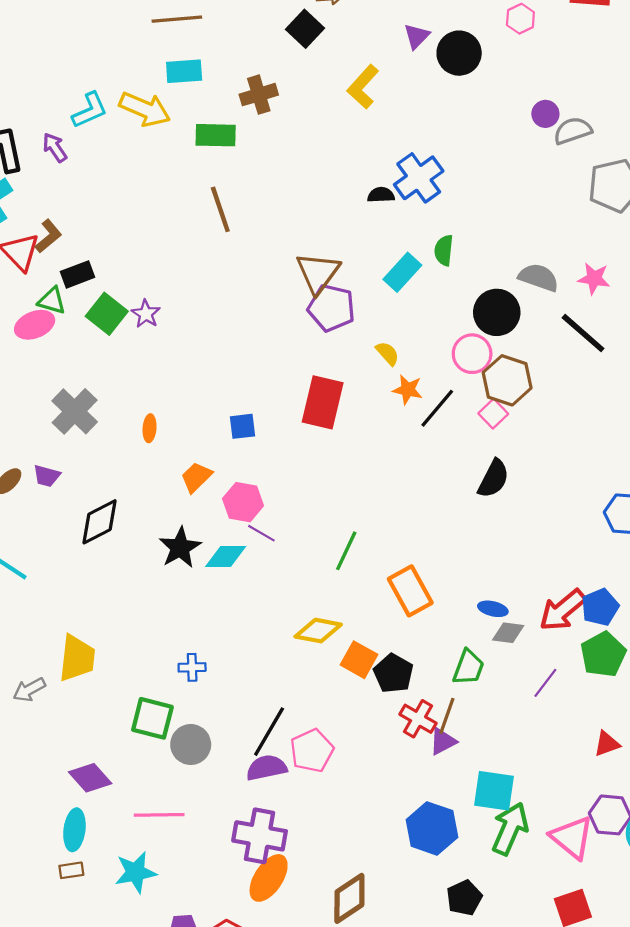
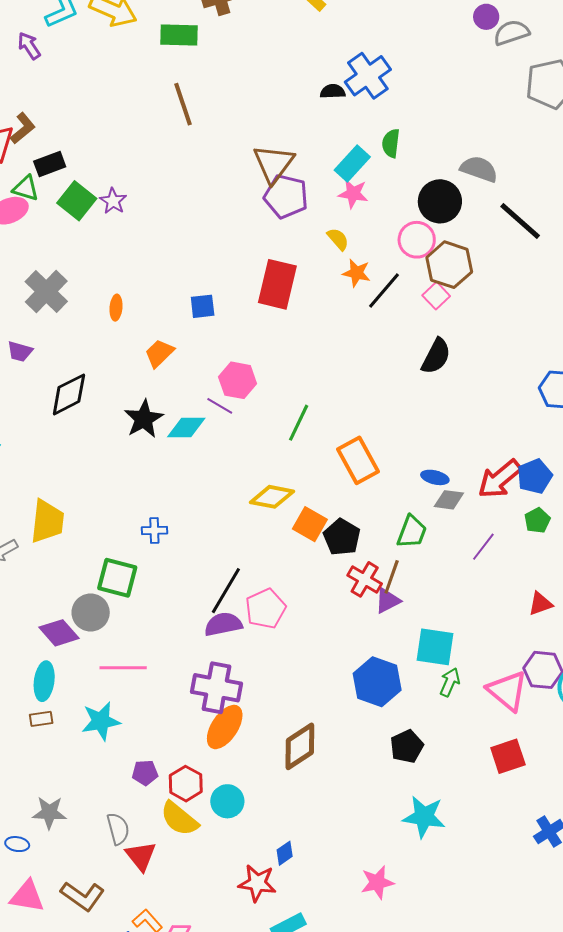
pink star: (594, 278) -> (353, 194), moved
pink hexagon: (243, 502) -> (238, 380), moved
green pentagon: (603, 654) -> (537, 520), size x0.6
gray circle: (191, 744) -> (91, 613), moved
green arrow: (510, 829) -> (450, 682), size x0.6

